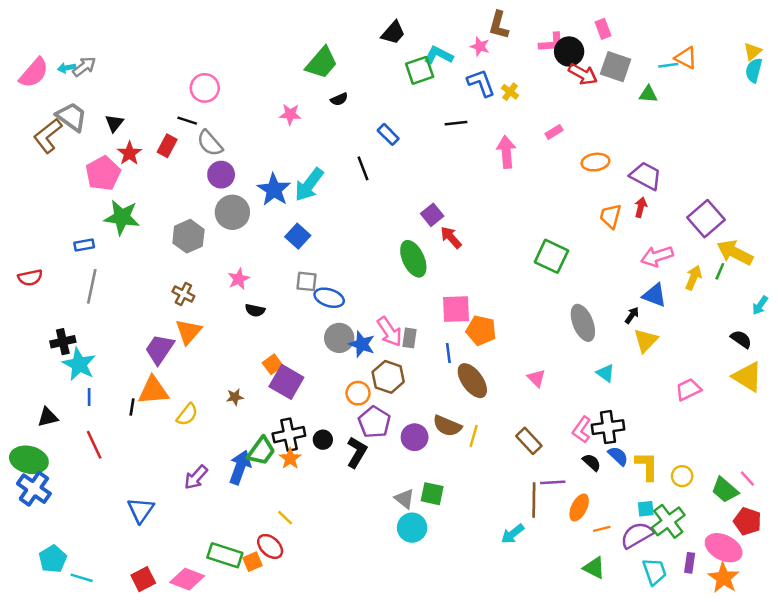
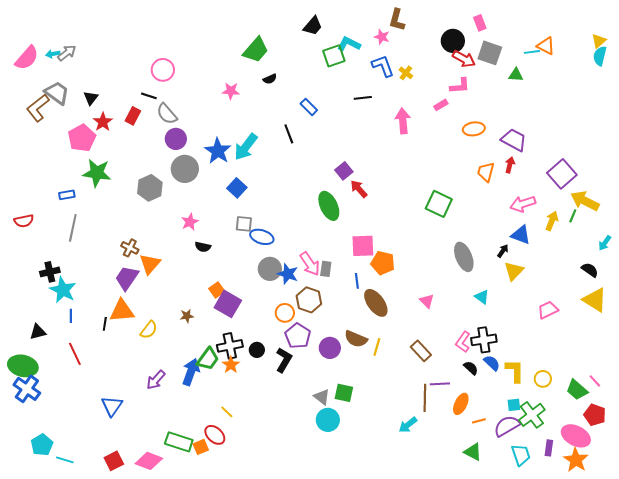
pink L-shape: (551, 43) -> (460, 86), moved
brown cross: (183, 294) -> (130, 248), moved

